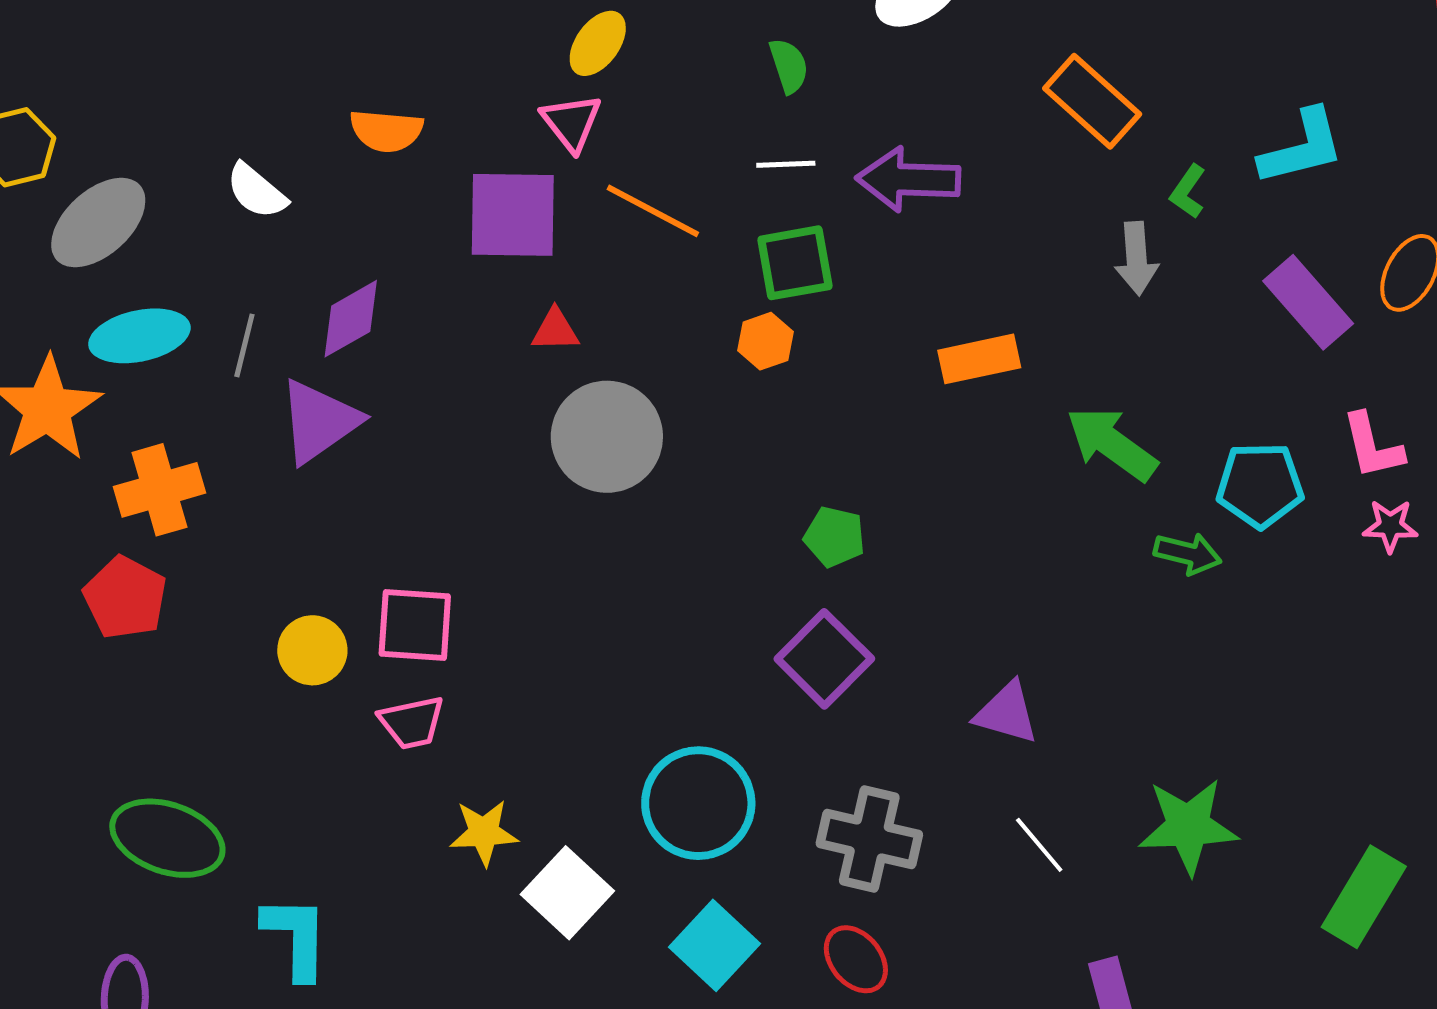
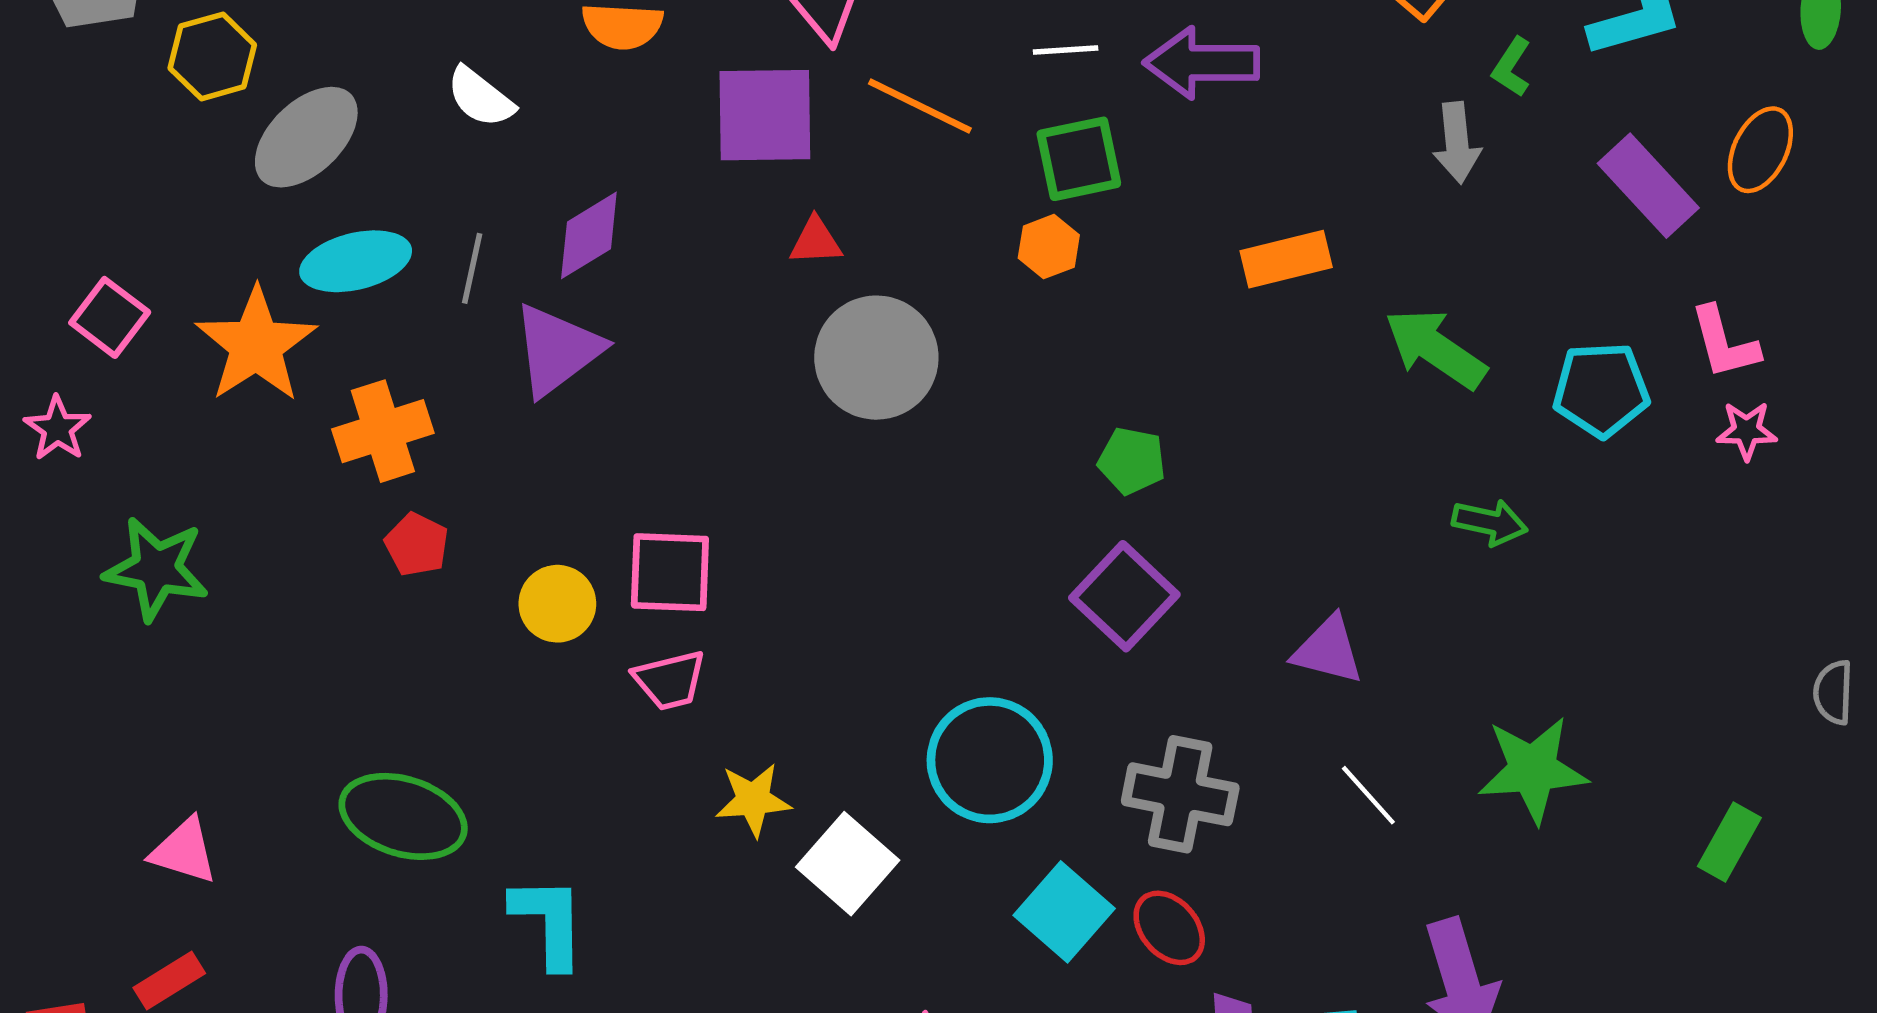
green arrow: (1188, 553) -> (1490, 522), moved
red pentagon: (125, 598) -> (417, 545), moved, size x0.7
green rectangle: (1364, 897) -> (1729, 842), size x0.7
cyan square: (715, 945) -> (1064, 912), moved

